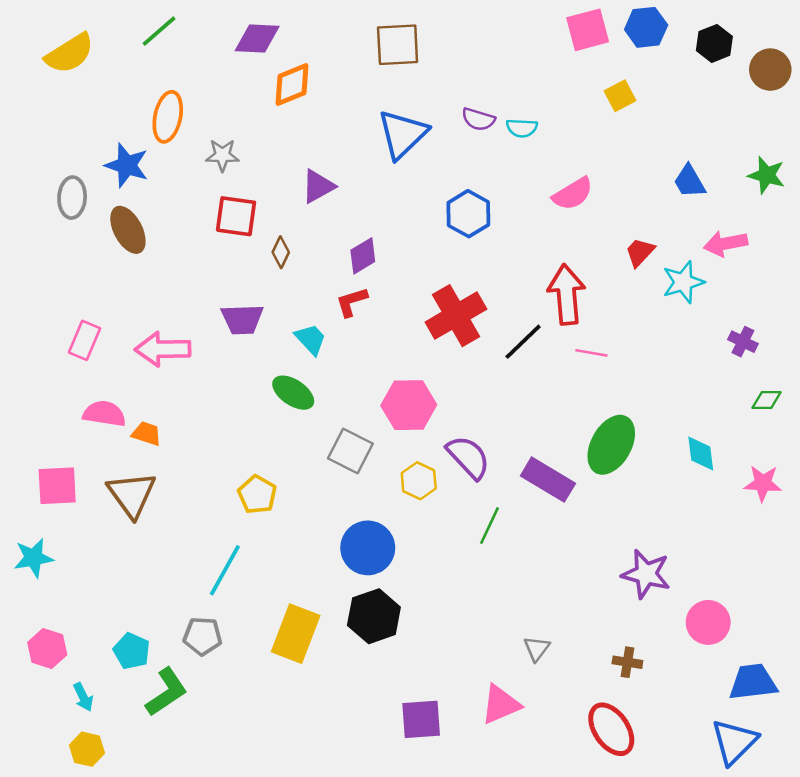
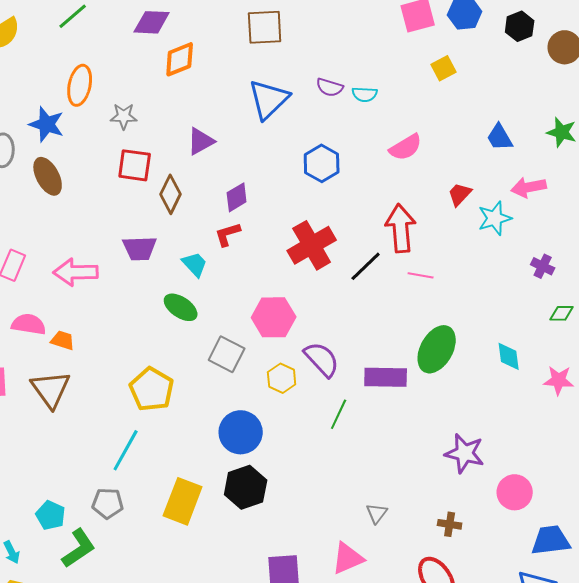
brown diamond: (281, 252) -> (171, 194), size x1.5
purple rectangle: (548, 480) -> (386, 377), turned -30
yellow pentagon: (257, 494) -> (152, 389), size x1.4

